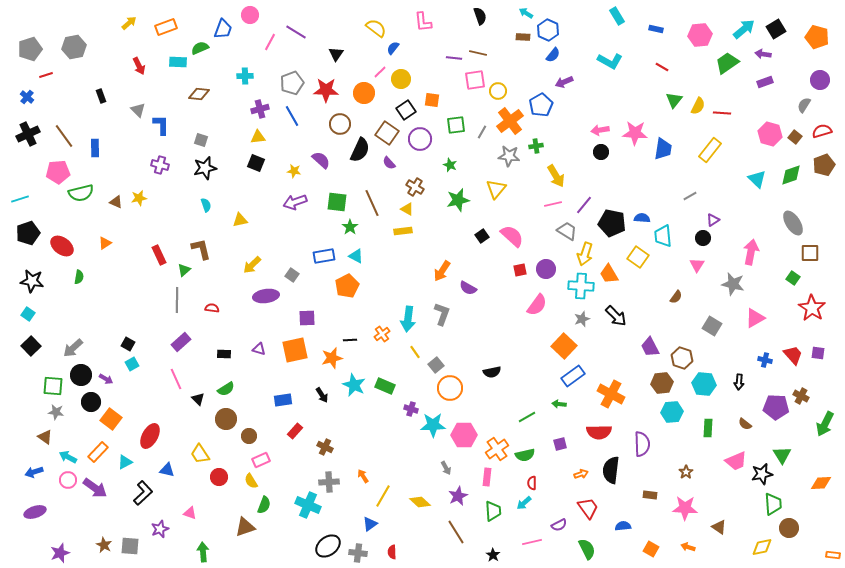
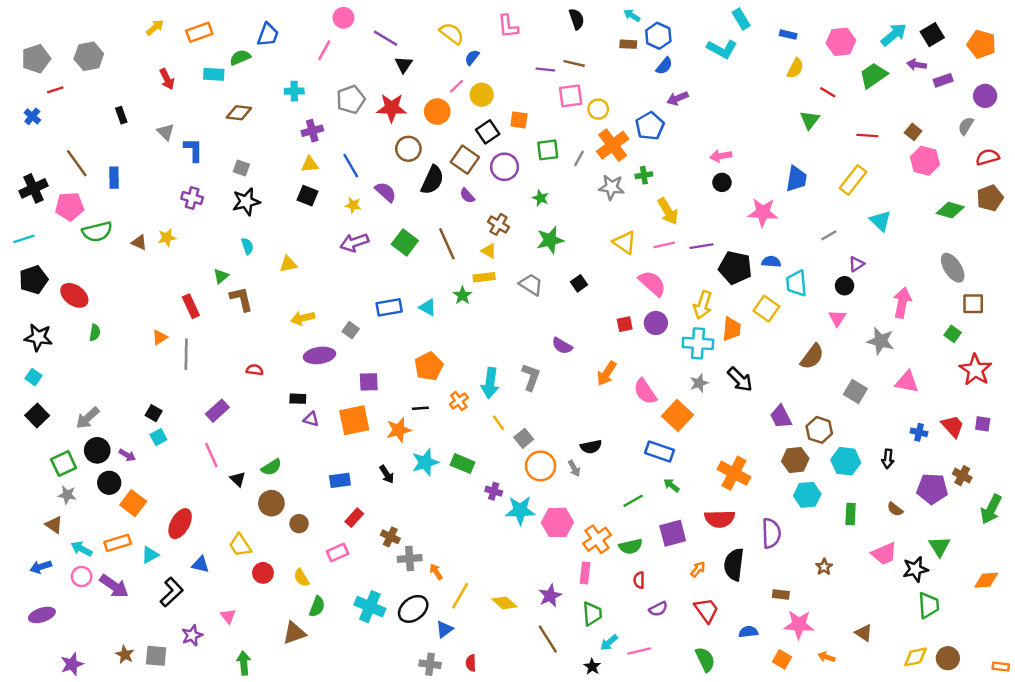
pink circle: (250, 15) -> (343, 18), moved
purple line: (296, 32) -> (386, 38), moved
cyan L-shape: (610, 61) -> (722, 49), moved
red line: (662, 67) -> (828, 92), moved
purple rectangle: (765, 82) -> (943, 80), moved
yellow semicircle: (698, 106) -> (795, 68), moved
blue line: (292, 116) -> (351, 166), moved
pink star: (635, 133) -> (763, 212), moved
black cross: (28, 134) -> (34, 188), moved
brown square: (795, 137) -> (913, 132), moved
green diamond: (791, 175) -> (950, 210), turned 35
cyan triangle: (757, 179) -> (881, 221), moved
yellow triangle: (496, 189) -> (625, 242), moved, turned -35
green square: (337, 202) -> (405, 242), turned 30
purple line: (584, 205) -> (702, 246), turned 42
green star: (350, 227) -> (462, 295), moved
gray trapezoid: (567, 231) -> (531, 285), moved
pink semicircle: (512, 236) -> (652, 283), moved
orange triangle: (105, 243) -> (160, 337), moved
yellow arrow: (252, 265) -> (303, 318), turned 30
green triangle: (184, 270) -> (221, 276), moved
orange arrow: (442, 271) -> (607, 373), moved
orange trapezoid: (609, 274) -> (732, 329), turned -145
orange pentagon: (347, 286) -> (429, 366), moved
brown semicircle: (676, 297) -> (812, 357), size x1.6
gray line: (177, 300) -> (186, 354), moved
pink semicircle: (537, 305) -> (645, 391), moved, turned 110
pink triangle: (755, 318) -> (907, 382), turned 40
black rectangle: (224, 354) -> (298, 399), moved
blue rectangle: (573, 376) -> (659, 452), moved, turned 55
cyan star: (354, 385) -> (425, 462), turned 30
green square: (53, 386) -> (64, 464), turned -30
green arrow: (559, 404) -> (672, 485), turned 32
purple square: (560, 444) -> (673, 533), size x1.6
orange rectangle: (98, 452) -> (118, 543), turned 30
pink rectangle: (261, 460) -> (337, 552), moved
gray arrow: (446, 468) -> (574, 468), moved
orange arrow: (581, 474) -> (698, 569), turned -32
gray cross: (329, 482) -> (410, 558), moved
cyan arrow: (524, 503) -> (609, 643), moved
pink star: (685, 508) -> (799, 625), moved
pink triangle: (190, 513) -> (228, 616), turned 32
purple semicircle: (559, 525) -> (658, 609), moved
brown circle: (789, 528) -> (948, 658), moved
black ellipse: (328, 546) -> (413, 609), moved

